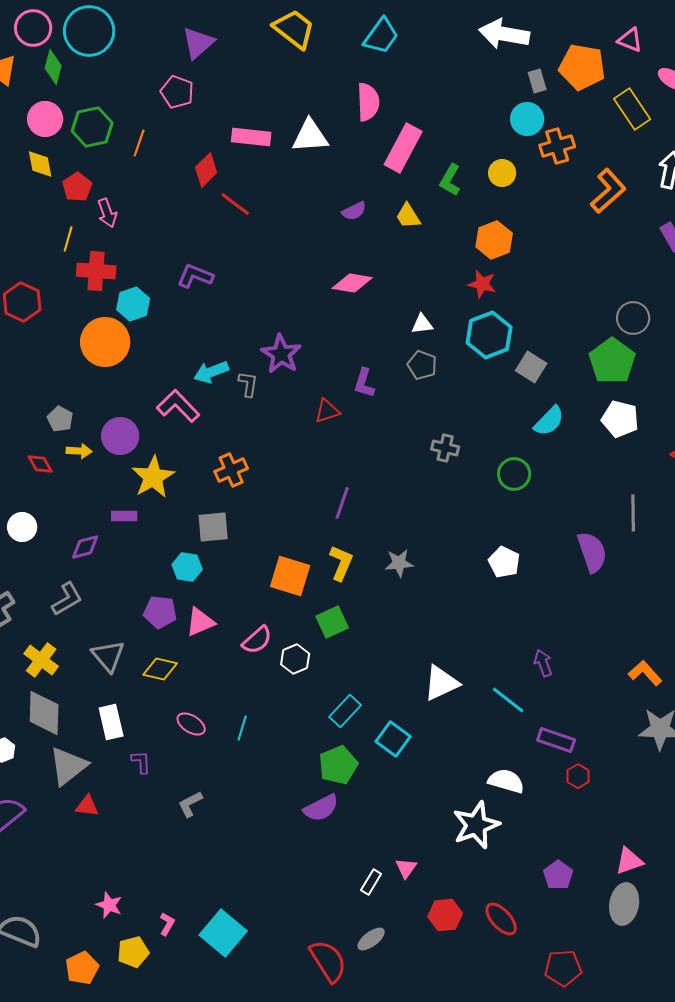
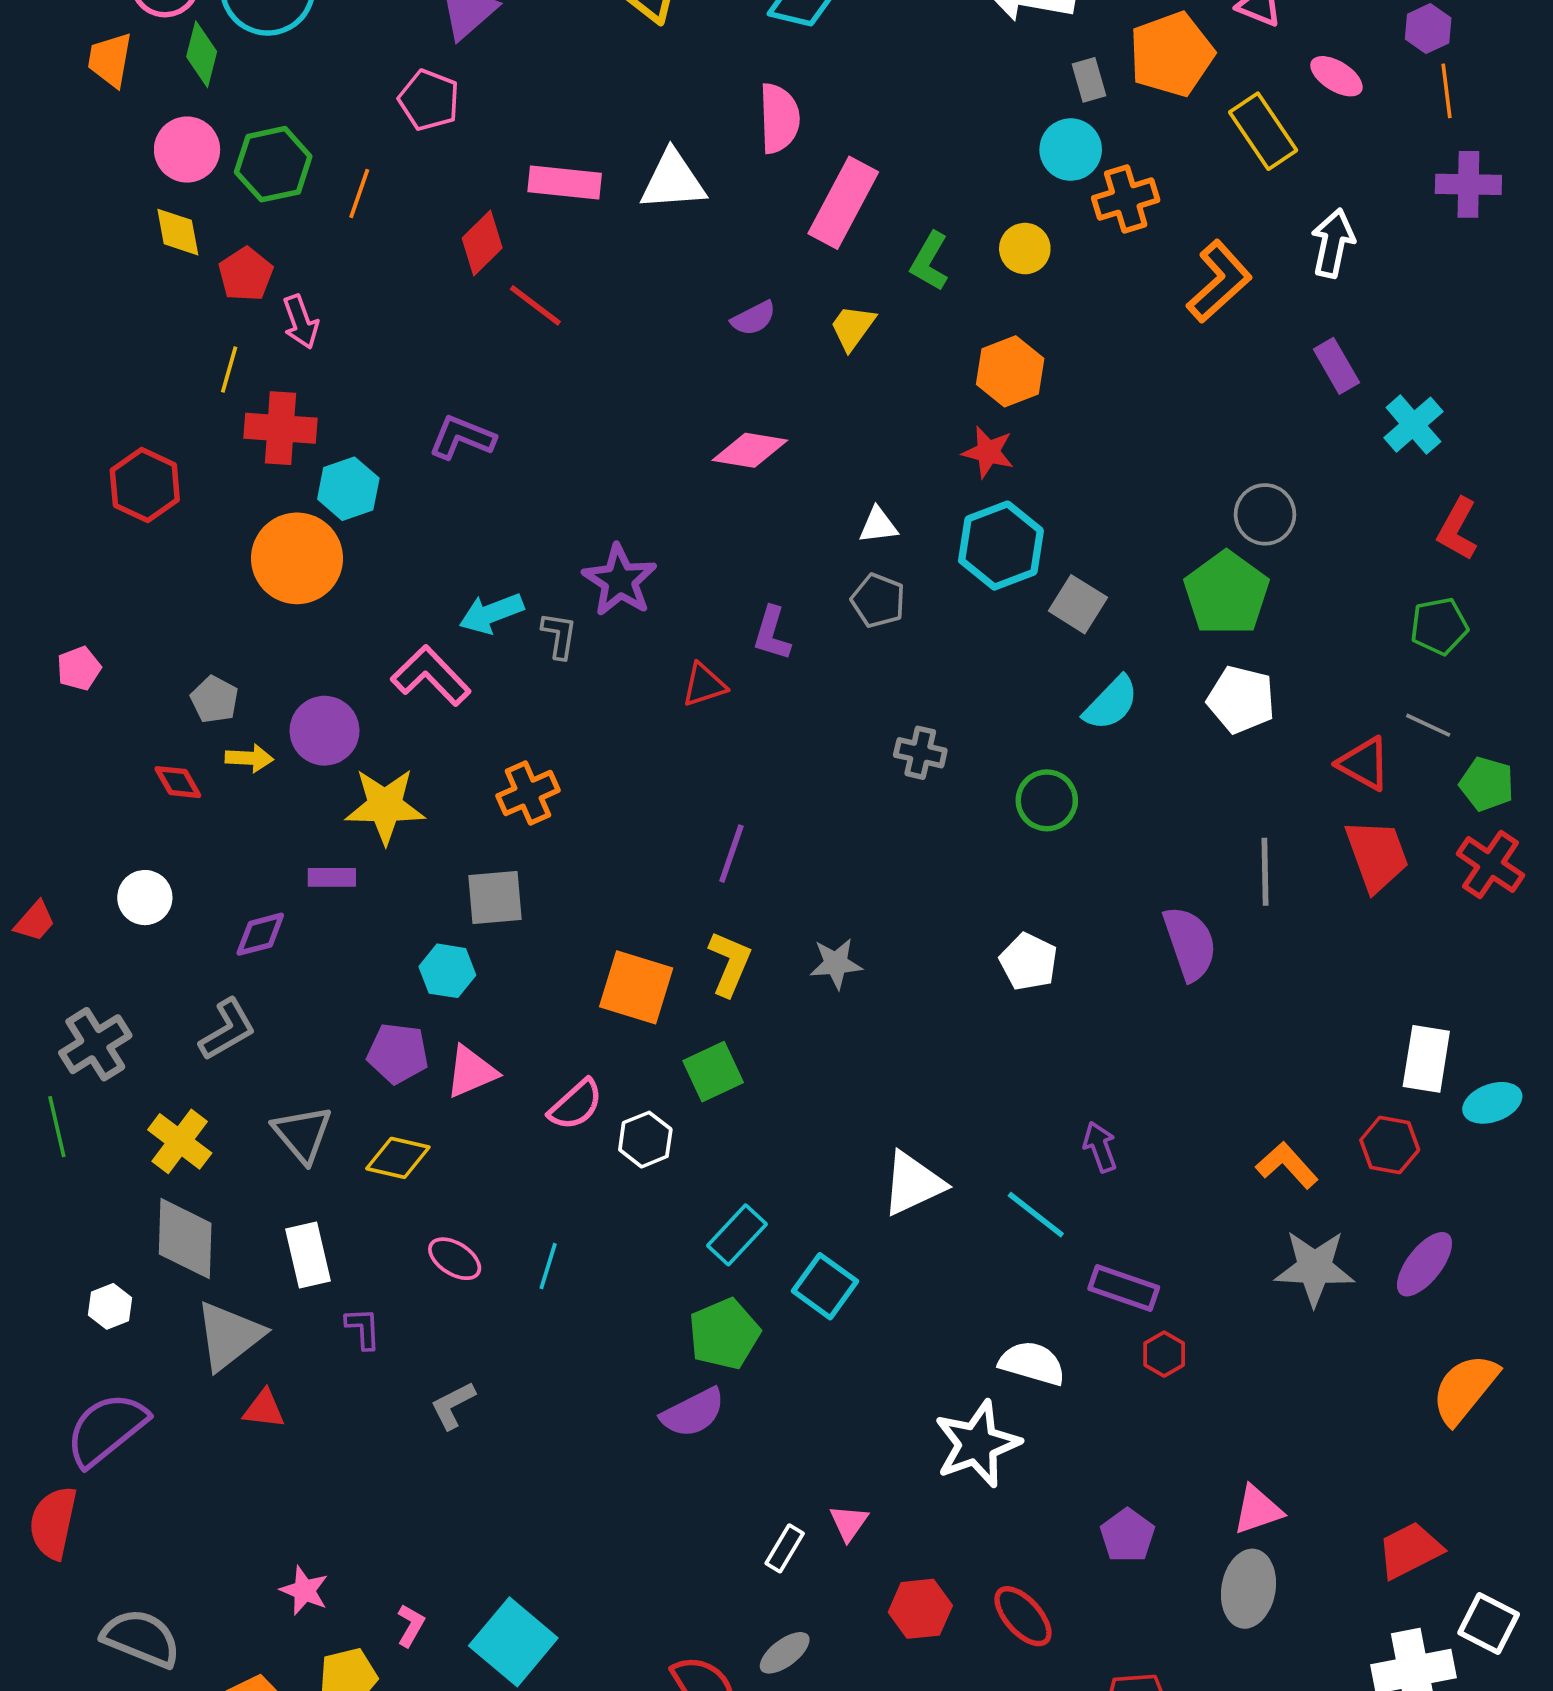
orange pentagon: (582, 67) -> (1171, 54), turned -30
yellow trapezoid: (408, 216) -> (852, 327), turned 68
yellow star: (153, 477) -> (385, 806), turned 30

